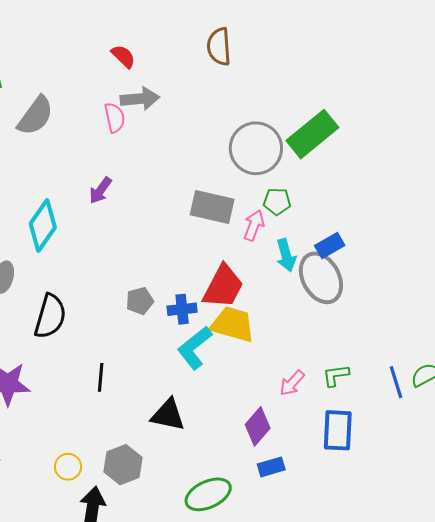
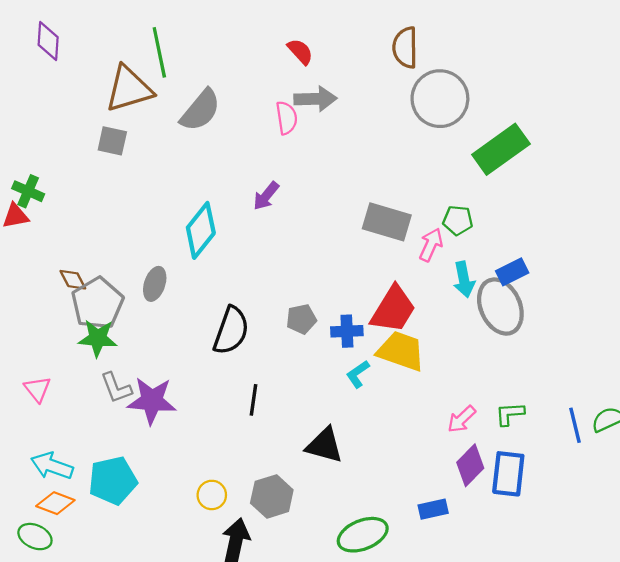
gray circle: (256, 148) -> (440, 99), moved
black semicircle: (50, 316) -> (231, 331), moved
cyan L-shape: (195, 348) -> (358, 374), size x0.6
purple diamond: (258, 426) -> (470, 465), moved

